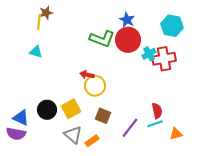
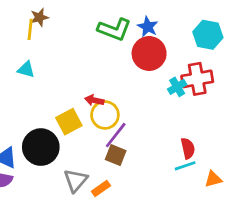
green L-shape: (102, 39) -> (114, 29), moved
cyan cross: (149, 54) -> (177, 87), moved
yellow square: (71, 109) -> (69, 122), moved
black circle: (47, 110) -> (41, 147), size x1.4
purple line: (130, 128) -> (116, 135), moved
gray triangle: (73, 135) -> (76, 180), turned 30

